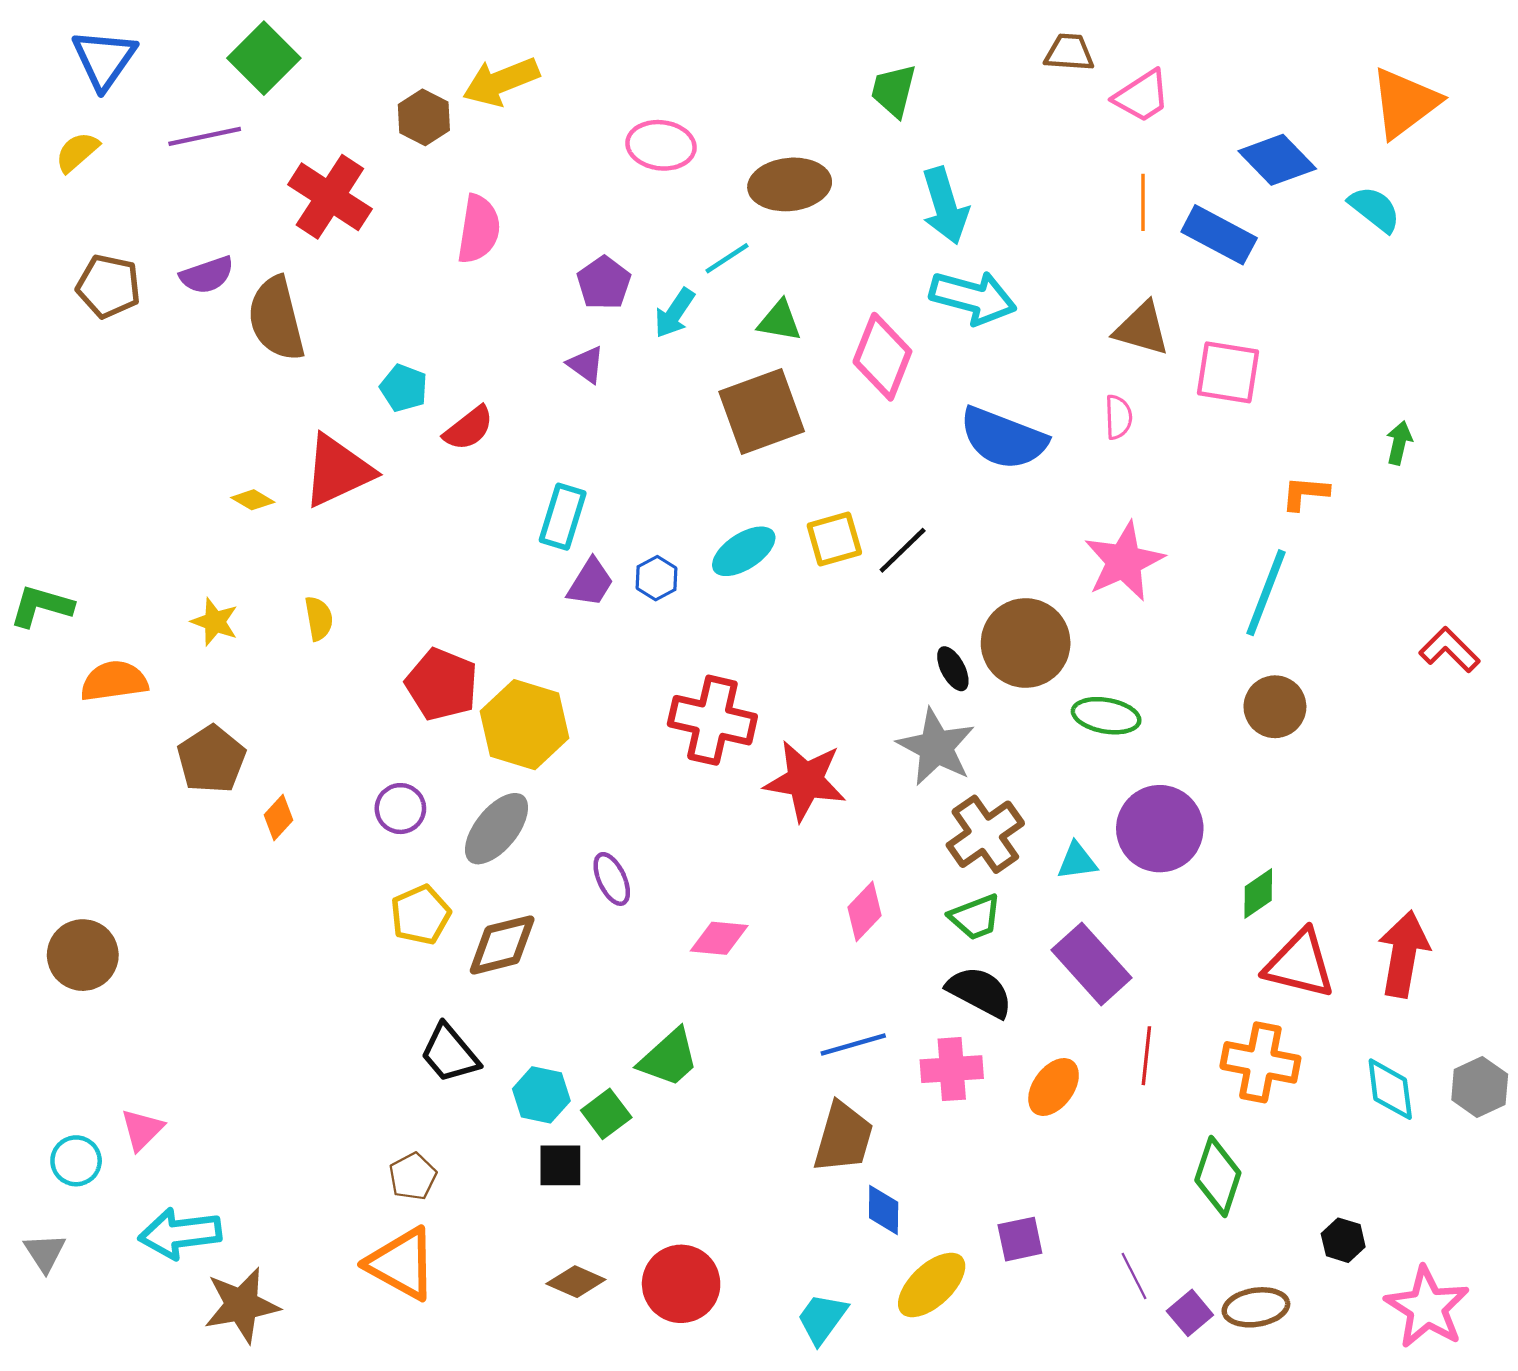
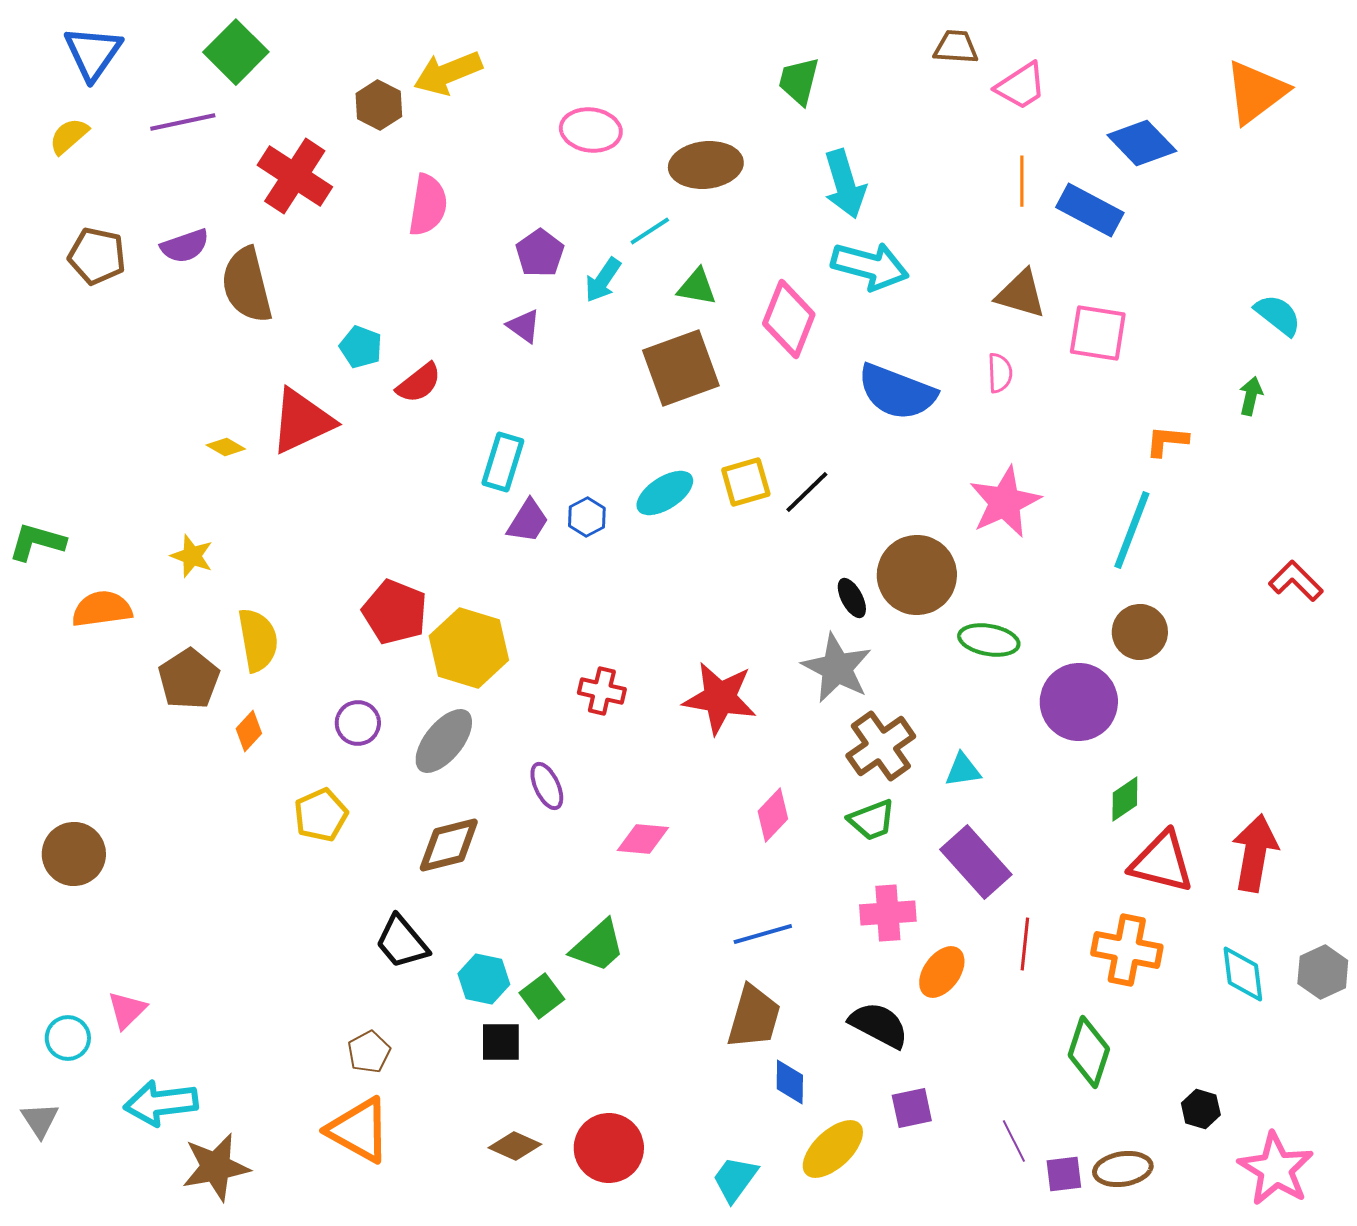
cyan semicircle: (1375, 209) -> (1278, 315), moved
yellow semicircle: (319, 618) -> (258, 640), moved, size x1.6
red cross: (712, 720) -> (602, 691), moved, size x0.6
purple circle: (1160, 829) -> (1079, 702), moved
yellow pentagon: (421, 915) -> (321, 815), moved
black semicircle: (980, 992) -> (879, 1025), moved
pink cross: (952, 1069) -> (888, 913), moved
purple square: (1190, 1313) -> (1064, 1174), turned 33

